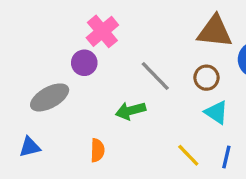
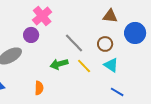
brown triangle: (215, 31) -> (110, 16), size x0.7
yellow line: (188, 155) -> (84, 66), moved
blue line: (226, 157) -> (117, 92), turned -72

